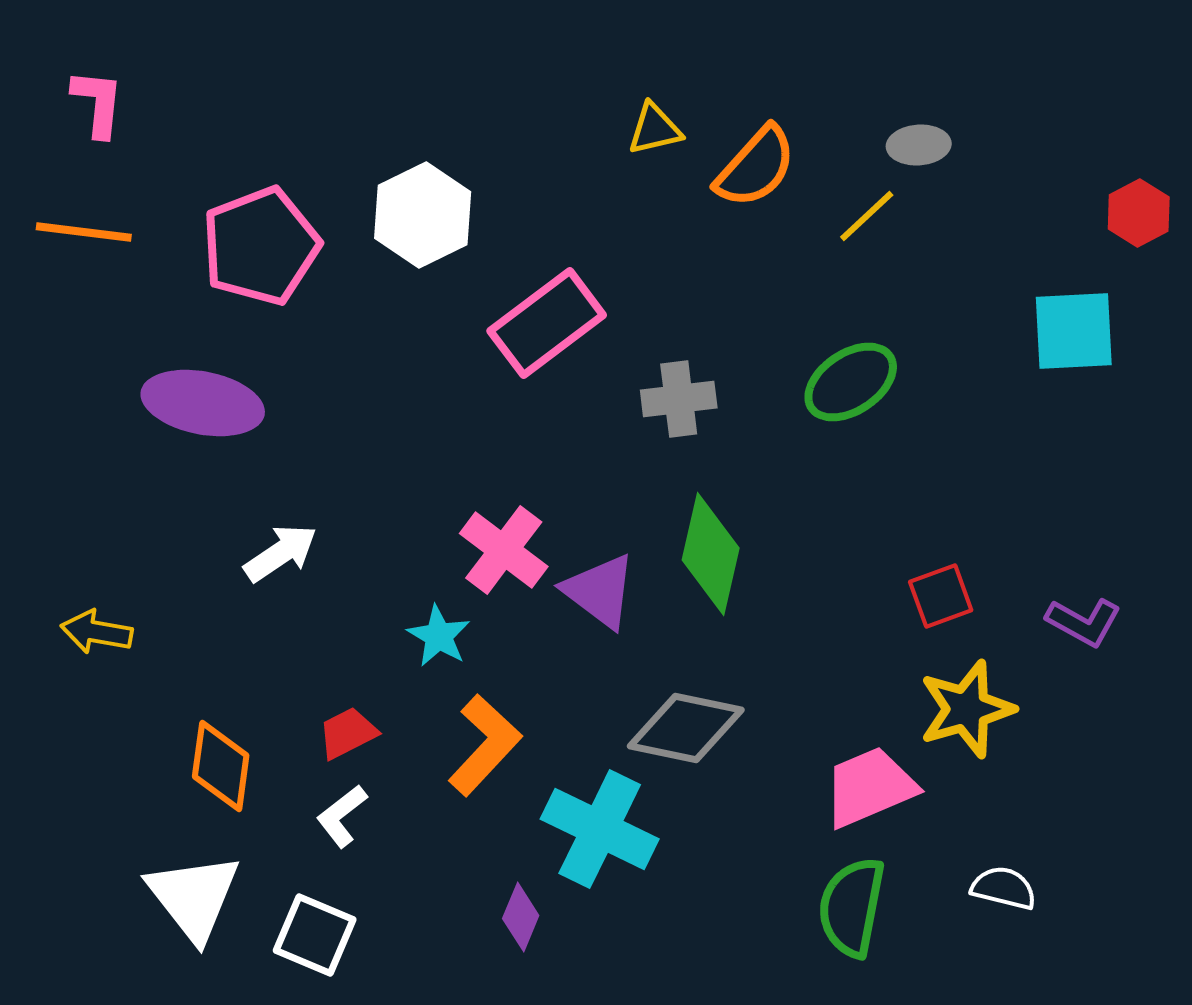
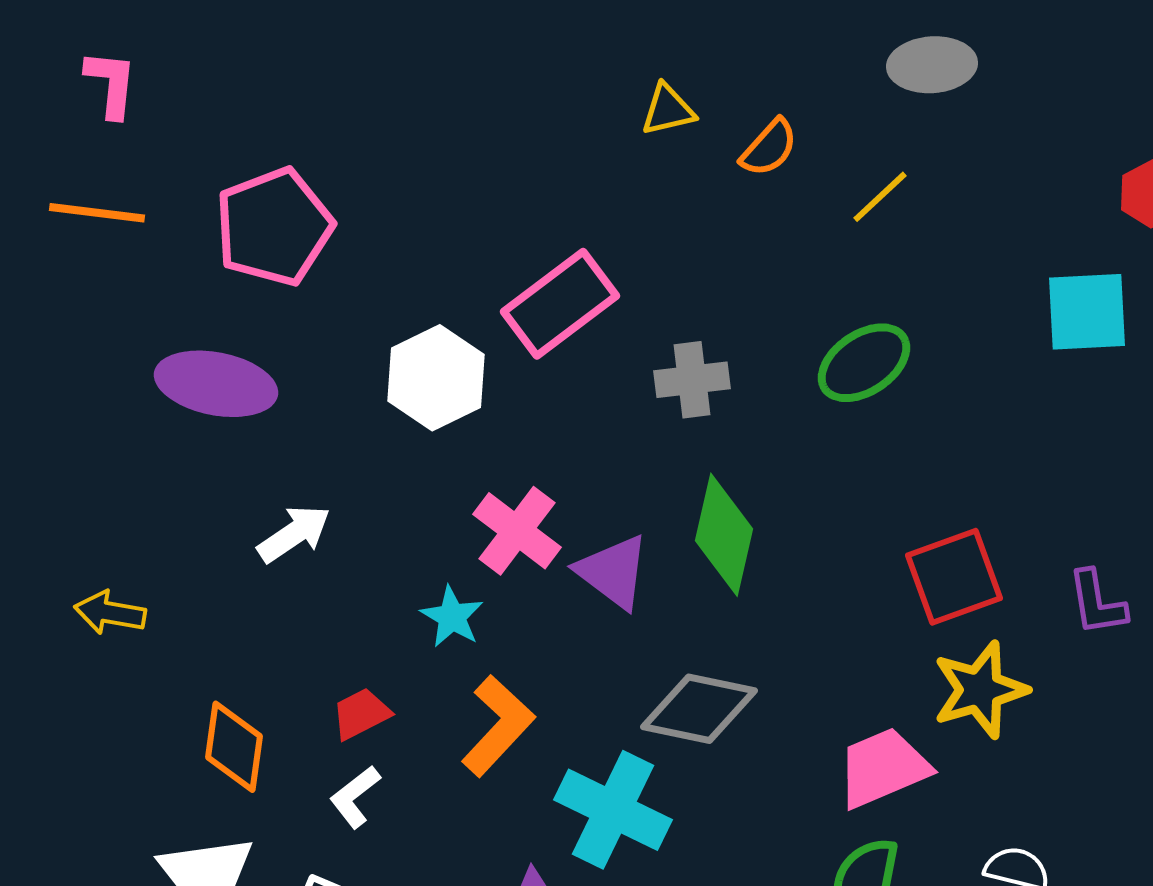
gray ellipse: (919, 145) -> (932, 65), moved, size x1.4
orange semicircle: (756, 167) -> (769, 148), size x0.7
white hexagon: (423, 215) -> (436, 378), moved
red square: (941, 596) -> (954, 577), size x1.5
purple L-shape: (1084, 622) -> (1097, 603), turned 52

